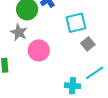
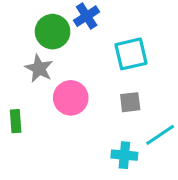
gray square: (88, 44) -> (130, 102), moved, turned 32

